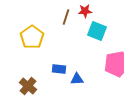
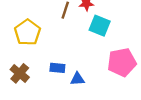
brown cross: (28, 86) -> (20, 73), moved

